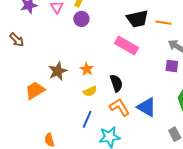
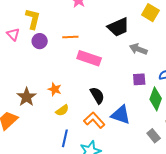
black trapezoid: (137, 19) -> (118, 27), moved
orange line: (163, 23) -> (70, 37), moved
purple square: (172, 66) -> (139, 79), moved
black semicircle: (116, 83) -> (97, 95), moved

